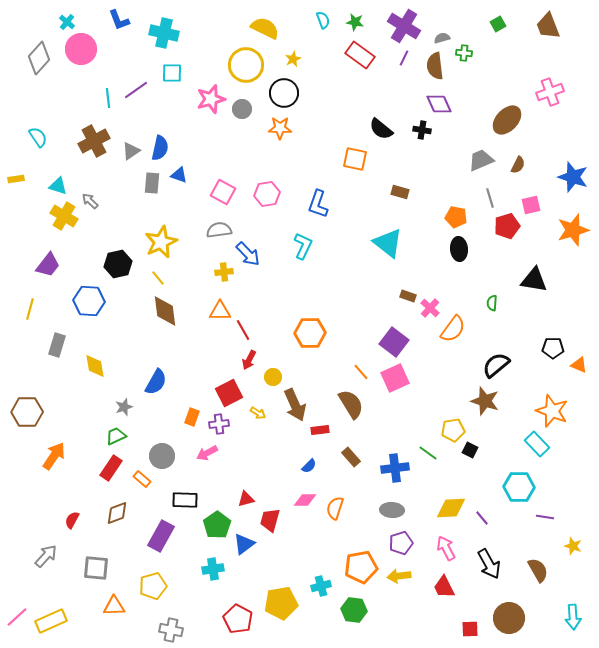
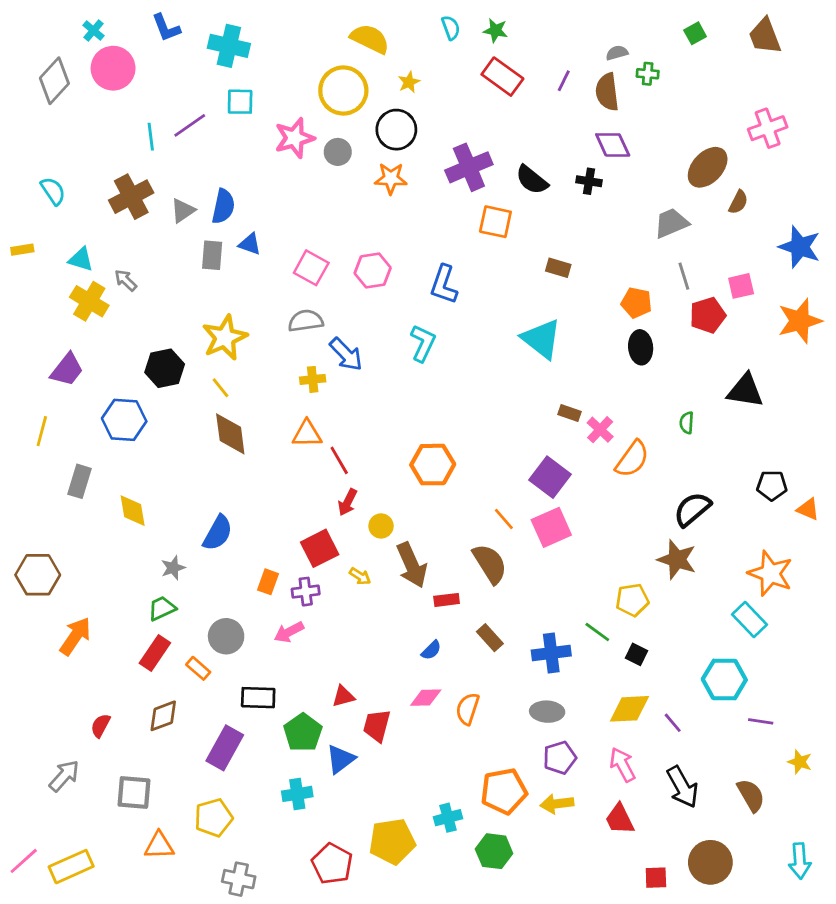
purple cross: (404, 26) -> (469, 167), moved, turned 36
brown semicircle: (518, 165) -> (738, 202), moved
black square: (470, 450) -> (636, 654), moved

